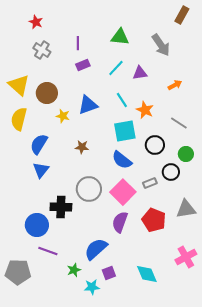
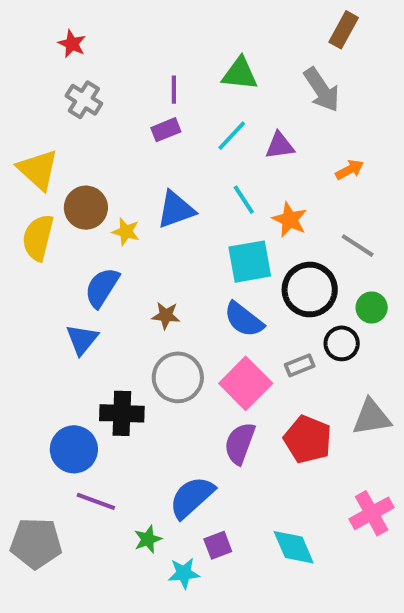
brown rectangle: (182, 15) -> (344, 30), moved
purple line: (78, 43) -> (174, 90), moved
brown circle: (47, 93) -> (86, 208), moved
blue semicircle: (39, 144) -> (102, 288), moved
black circle: (155, 145) -> (310, 290), size x1.4
brown star: (82, 147) -> (166, 315), moved

